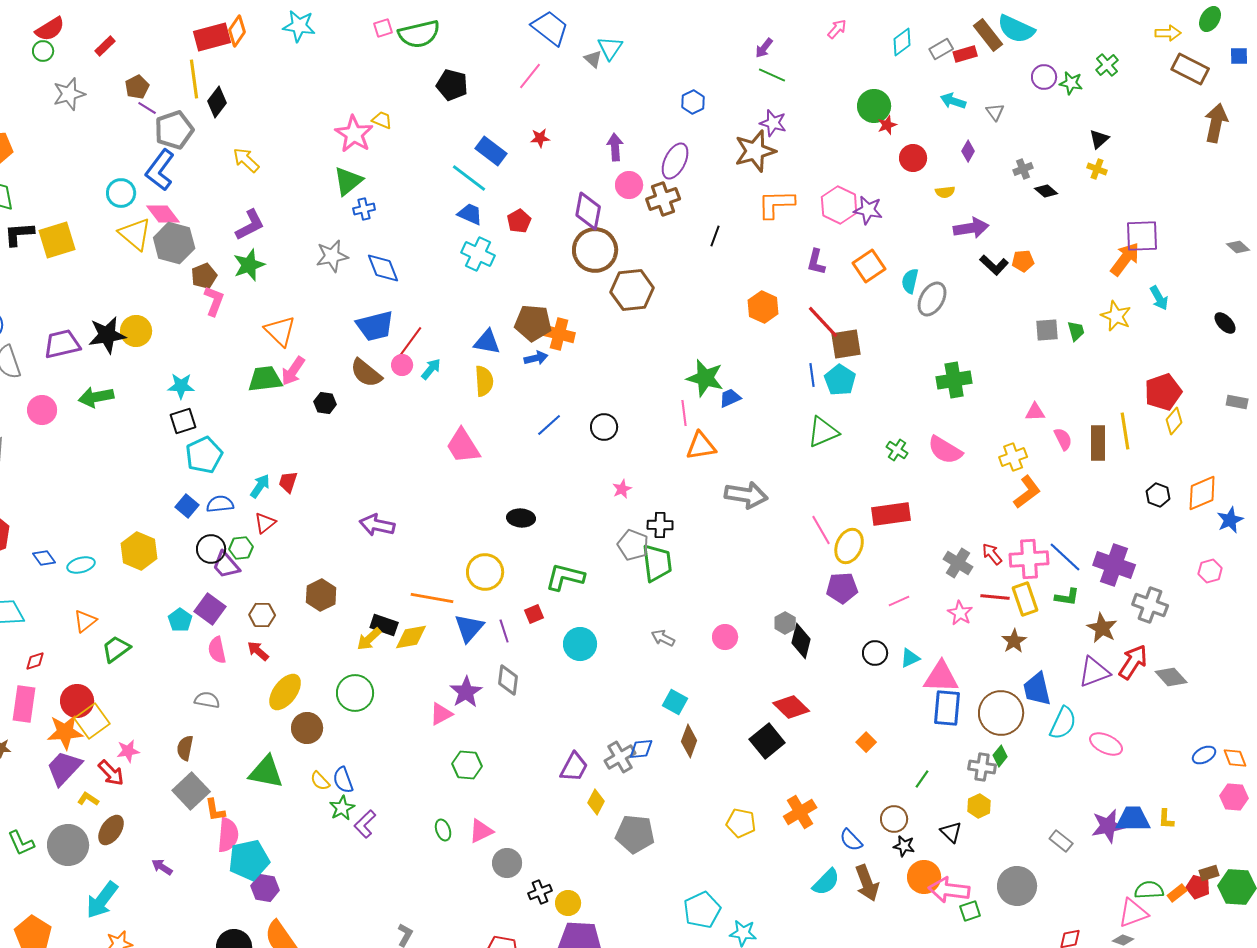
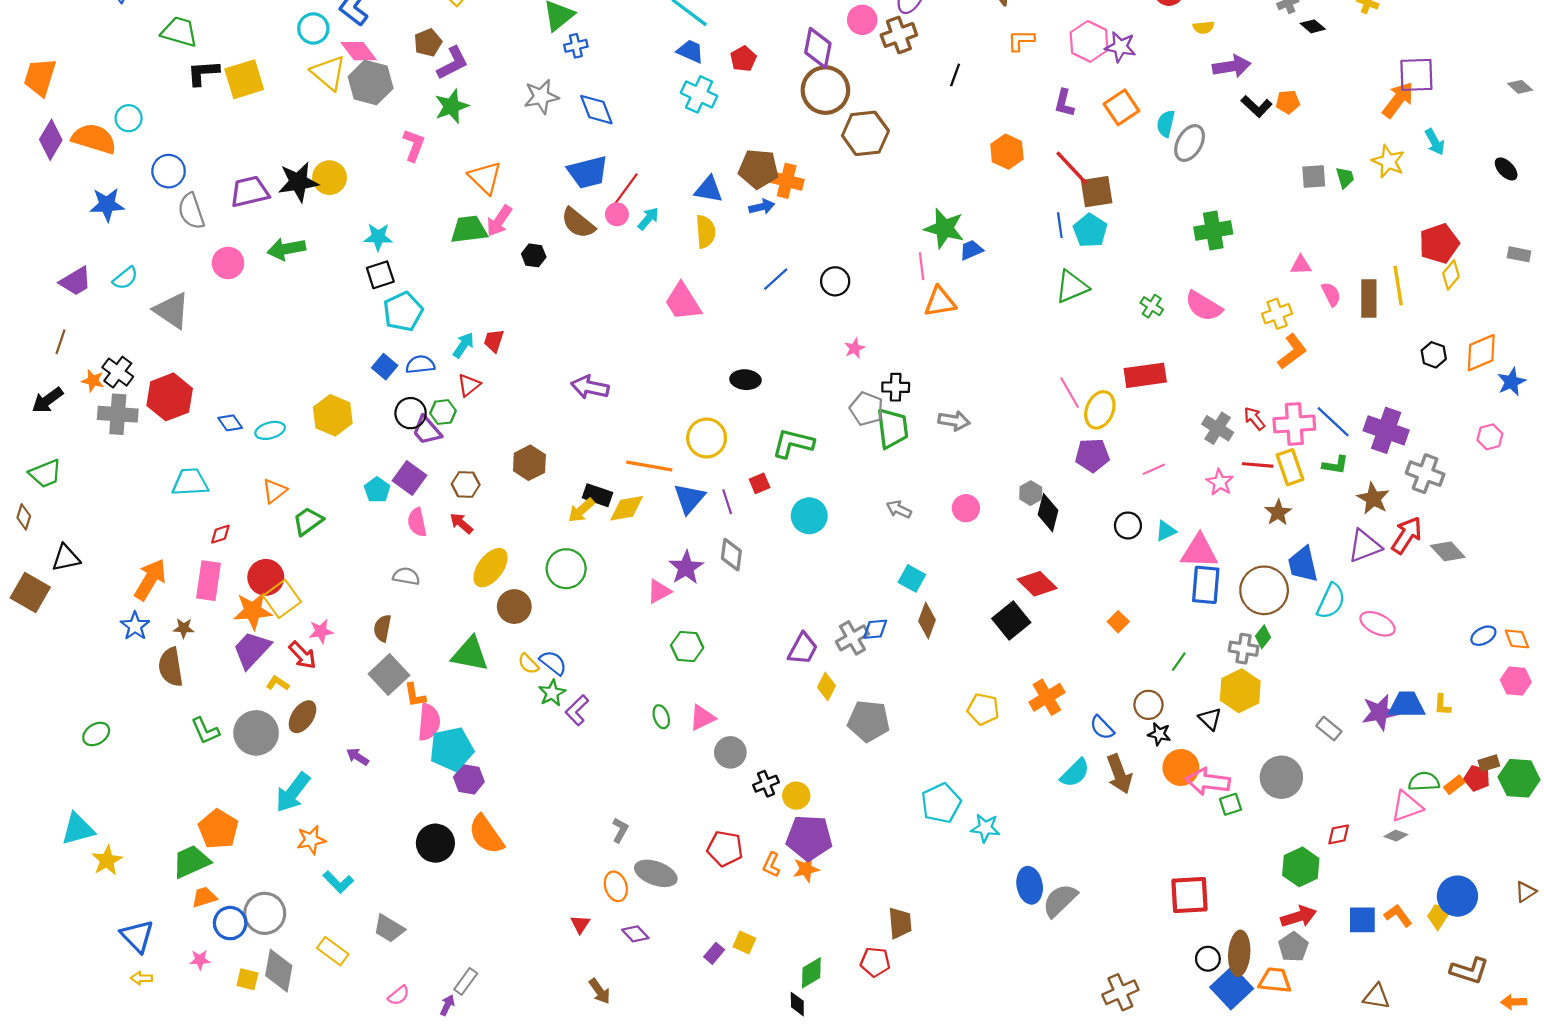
orange L-shape: (776, 204) -> (1021, 40), size x0.7
brown pentagon: (204, 276) -> (428, 43), moved
gray arrow: (746, 495) -> (954, 421), moved, size x0.7
blue semicircle: (343, 780) -> (553, 663), turned 148
yellow hexagon: (979, 806) -> (1240, 691), size x1.6

